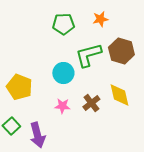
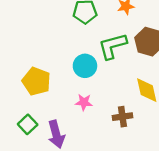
brown cross: (91, 103) -> (122, 117), moved, turned 30

